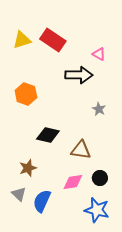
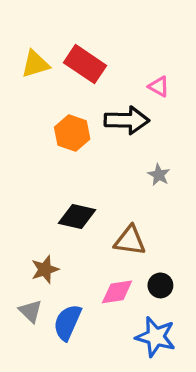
orange hexagon: (26, 94) -> (72, 133), moved

